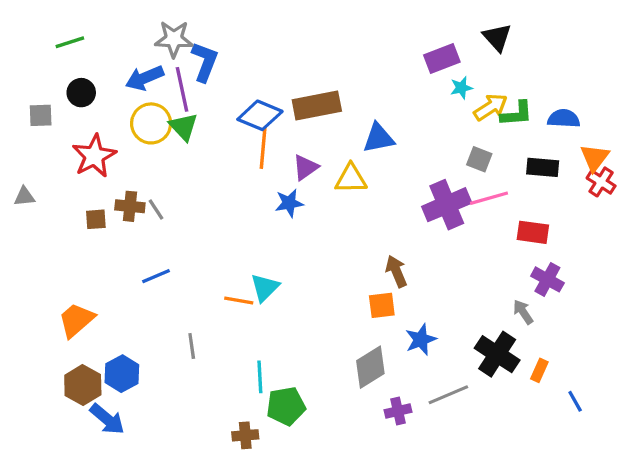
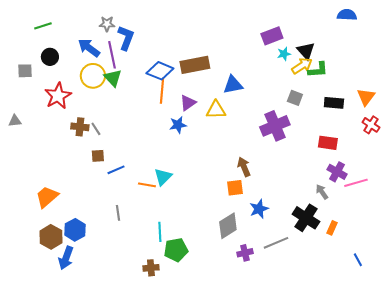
black triangle: (497, 37) -> (306, 51), moved
gray star: (174, 39) -> (107, 24), size x0.7
blue arrow: (145, 78) -> (89, 48), turned 60
blue semicircle: (564, 119) -> (347, 15), moved
red cross: (601, 182) -> (371, 125), moved
pink line: (489, 198) -> (356, 183), moved
brown square: (96, 219) -> (98, 156), moved
blue line: (156, 276) -> (116, 170), moved
blue line: (575, 401) -> (358, 260), moved
blue arrow: (107, 419) -> (66, 258), turned 70

